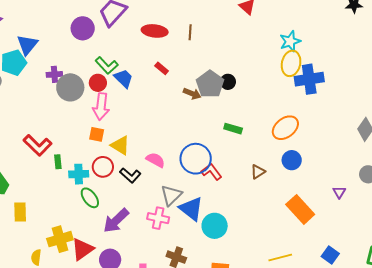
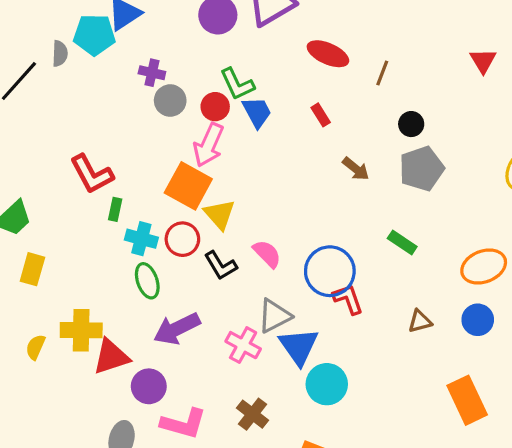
black circle: (228, 82) -> (411, 124), moved
gray pentagon: (210, 84) -> (422, 169), moved
gray circle: (70, 87) -> (170, 101), size x0.7
orange square: (97, 134) -> (188, 186), size x1.8

